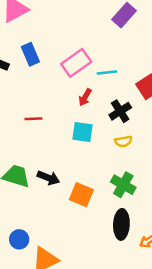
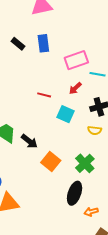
red line: (33, 119) -> (44, 95), moved

